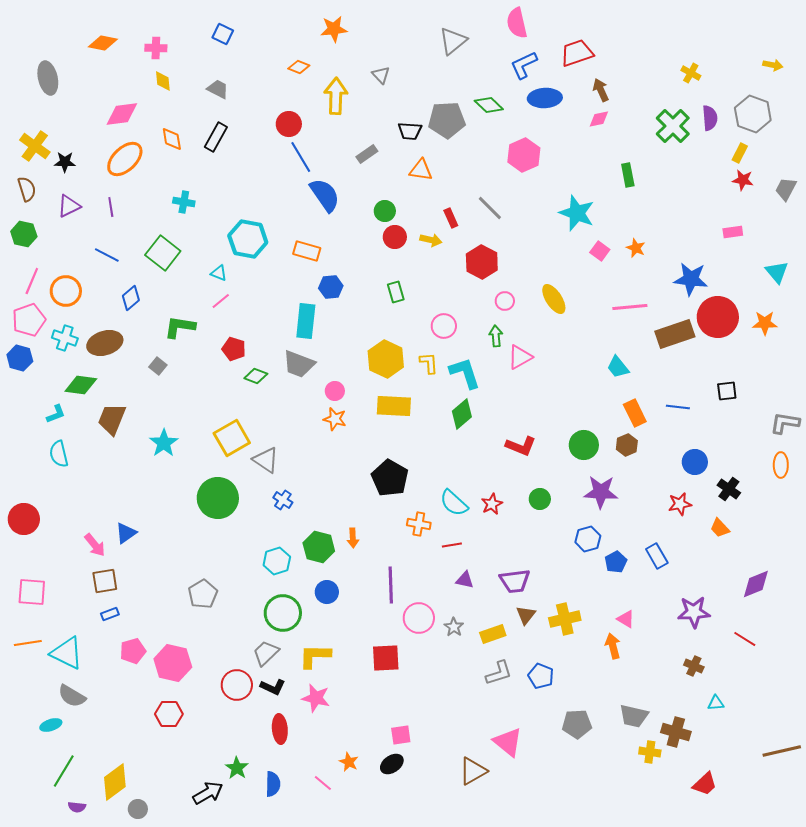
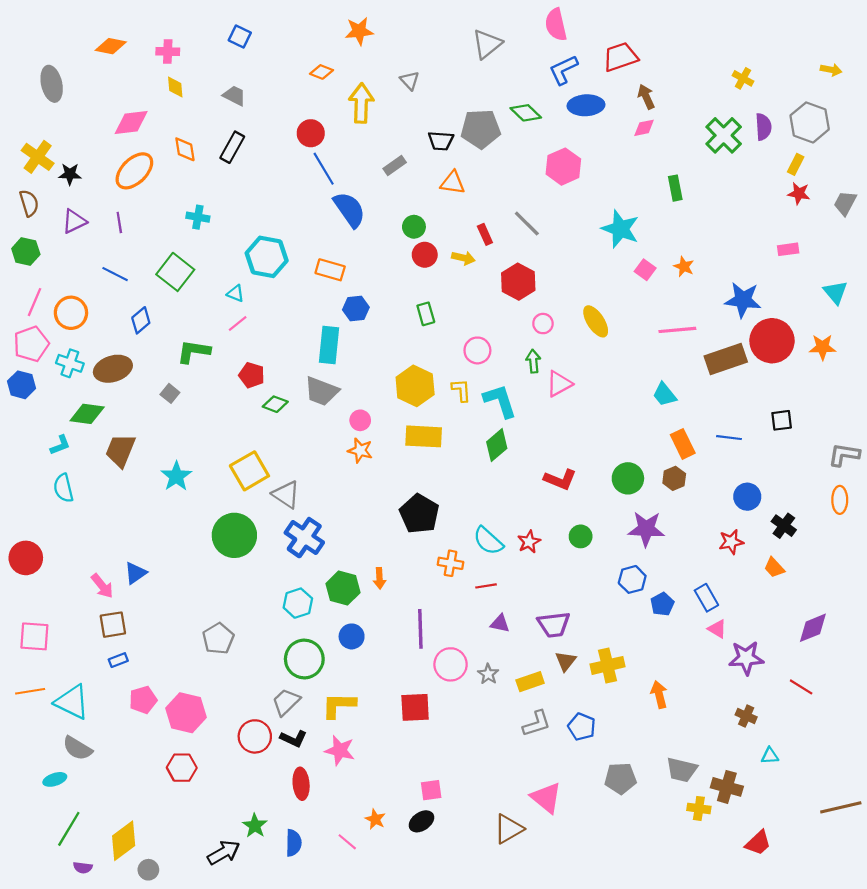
blue cross: (283, 500) -> (304, 538), size x1.8
pink triangle: (626, 619) -> (717, 629), moved

